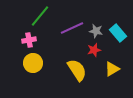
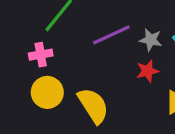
yellow semicircle: (77, 70) -> (93, 106), moved

